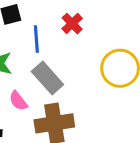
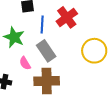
red cross: (72, 24) -> (67, 17), size x1.5

